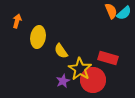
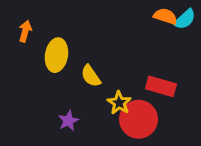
orange semicircle: (111, 11) -> (165, 16), turned -49
yellow star: (80, 69) -> (119, 103), size x0.7
purple star: (63, 81) -> (68, 121), moved

